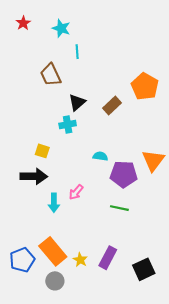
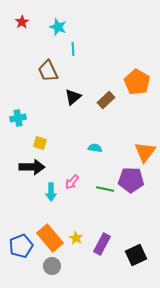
cyan cross: (68, 125) -> (18, 118), moved
purple pentagon: (124, 174) -> (131, 180), moved
green line: (119, 208) -> (105, 189), moved
yellow star: (80, 260) -> (76, 238), moved

